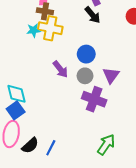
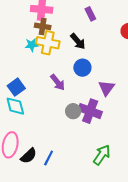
black arrow: (93, 15) -> (78, 41), moved
gray circle: (85, 76) -> (73, 111), moved
blue square: (16, 110) -> (16, 87), moved

